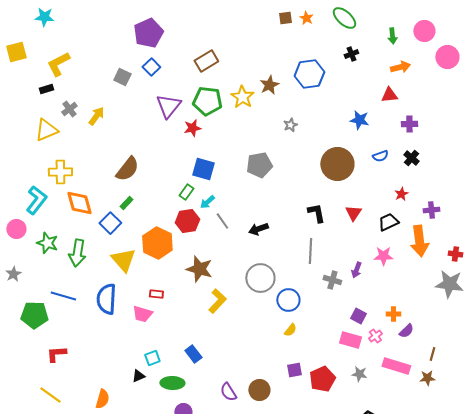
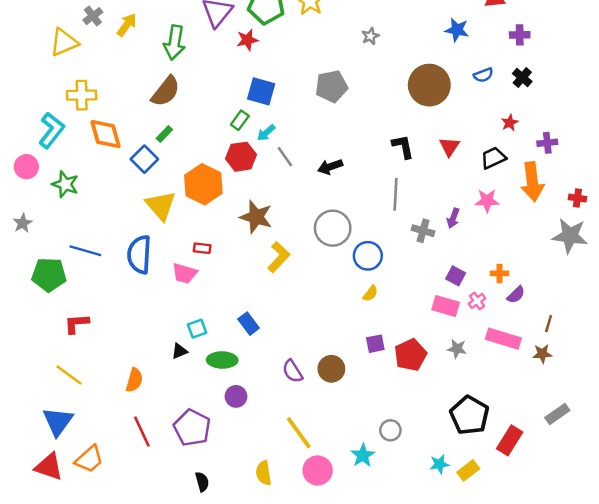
green arrow: (77, 253) -> (174, 42), moved

